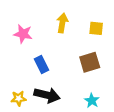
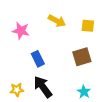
yellow arrow: (62, 23) -> (57, 21), turned 108
black arrow: (47, 95) -> (43, 87), turned -140

